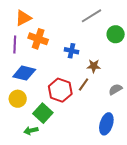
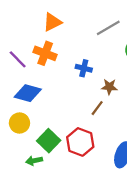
orange triangle: (23, 18) -> (52, 22), moved
purple line: (15, 44) -> (18, 59), turned -48
red hexagon: (60, 90) -> (80, 142), moved

